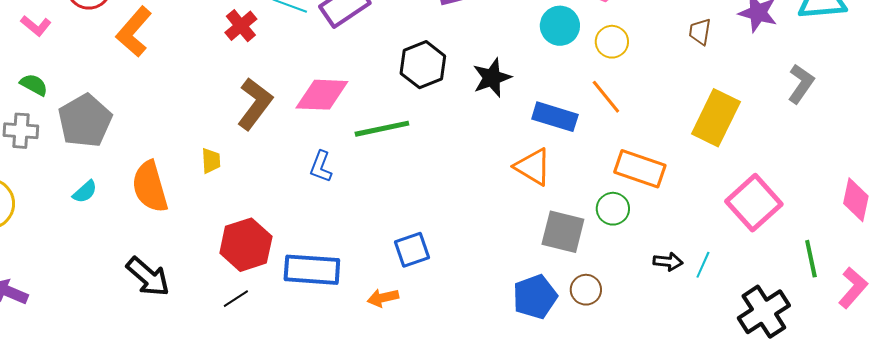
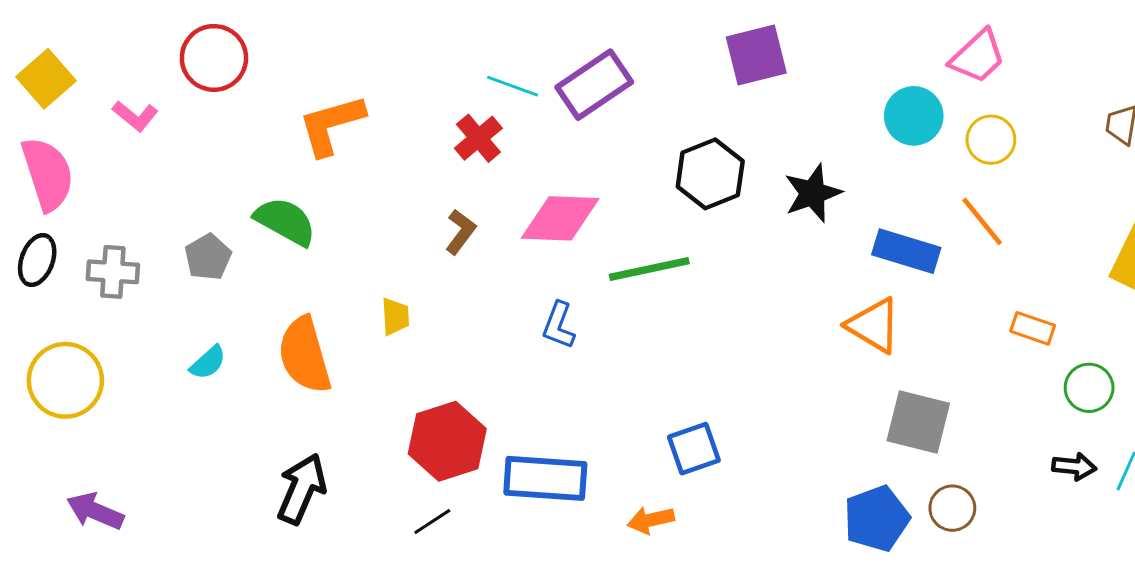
red cross: (241, 26) -> (478, 138), moved
orange L-shape: (134, 32) -> (331, 125), moved, turned 33
green semicircle: (34, 85) -> (285, 221), moved, size x1.5
brown L-shape: (255, 104) -> (461, 232), size x0.6
gray pentagon: (85, 121) -> (208, 257), size x0.6
orange rectangle: (640, 169) -> (1033, 328), size x0.6
green circle: (613, 209) -> (1089, 388), moved
black arrow: (148, 277) -> (302, 489), turned -108

